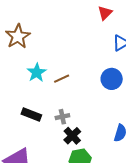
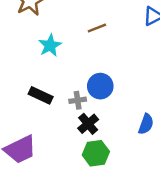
brown line: (62, 79) -> (97, 28), moved
blue circle: (112, 79) -> (100, 86), moved

